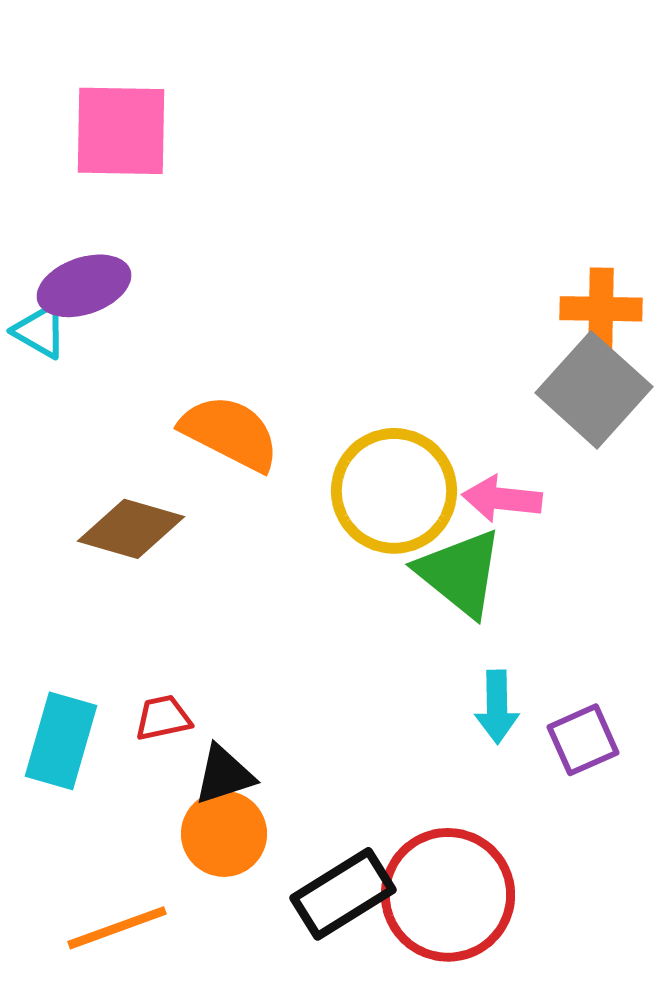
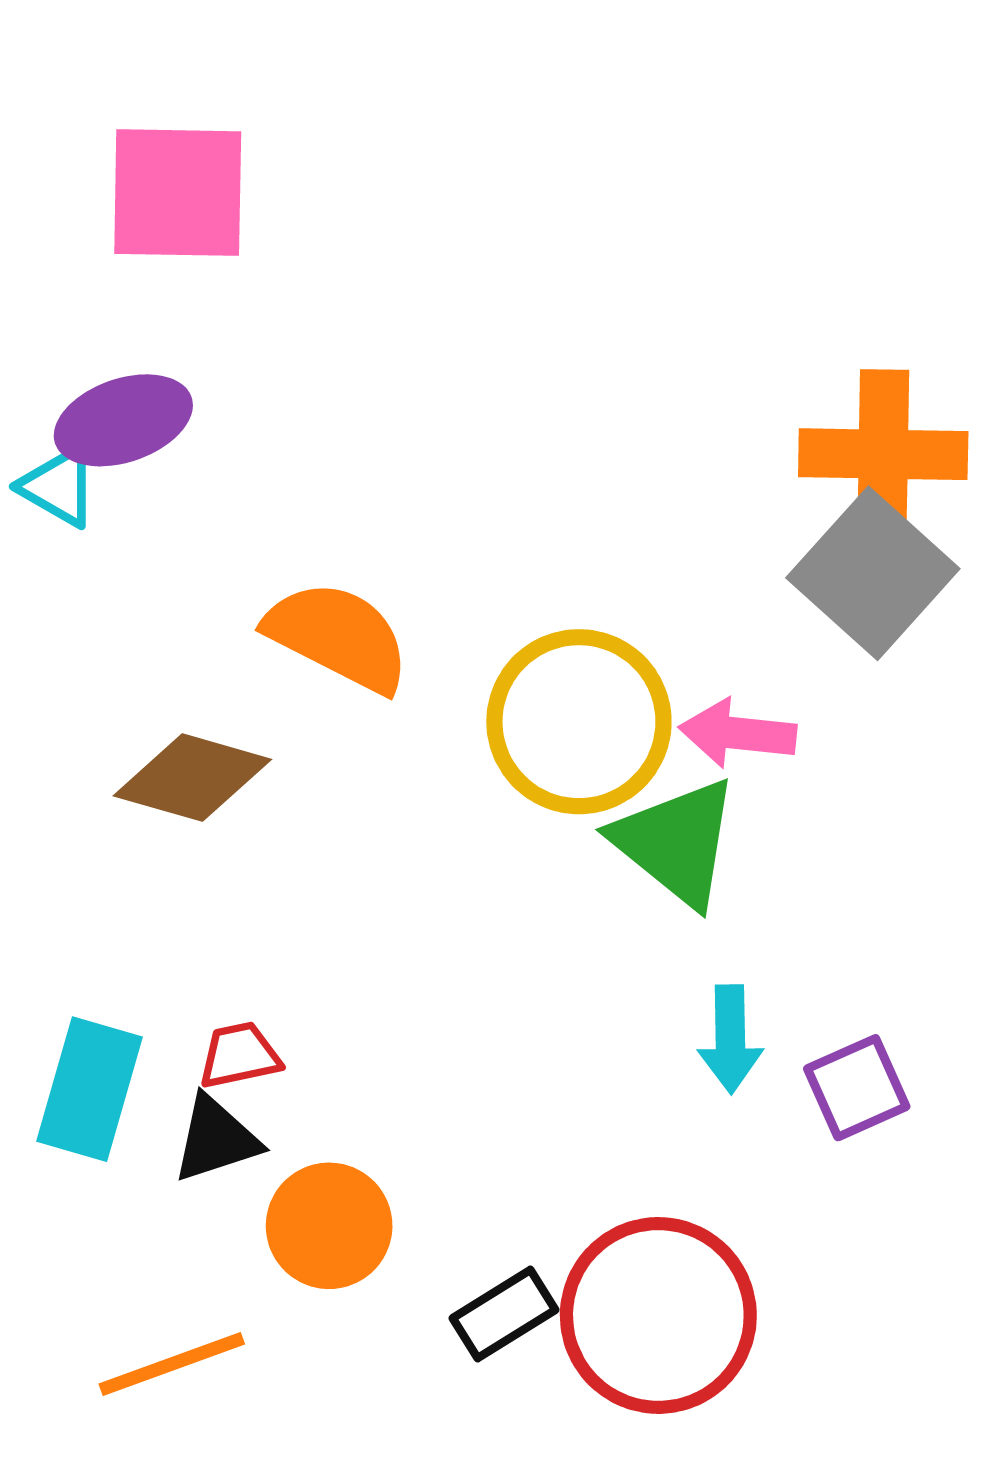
orange cross: (601, 309) -> (883, 454), size x1.4
black triangle: (224, 775) -> (216, 1139), moved
black rectangle: (343, 894) -> (504, 1314), size x0.7

